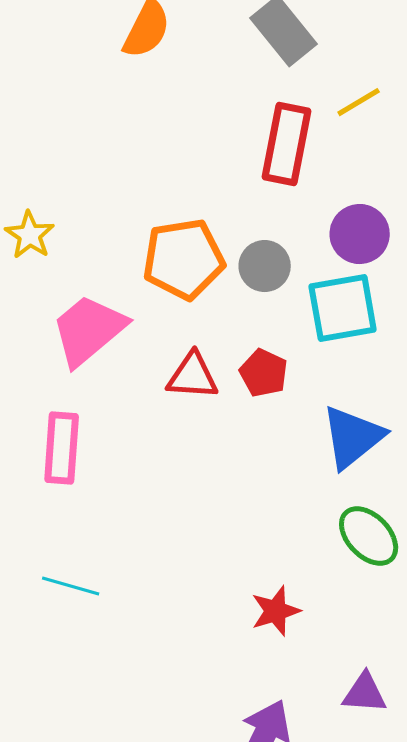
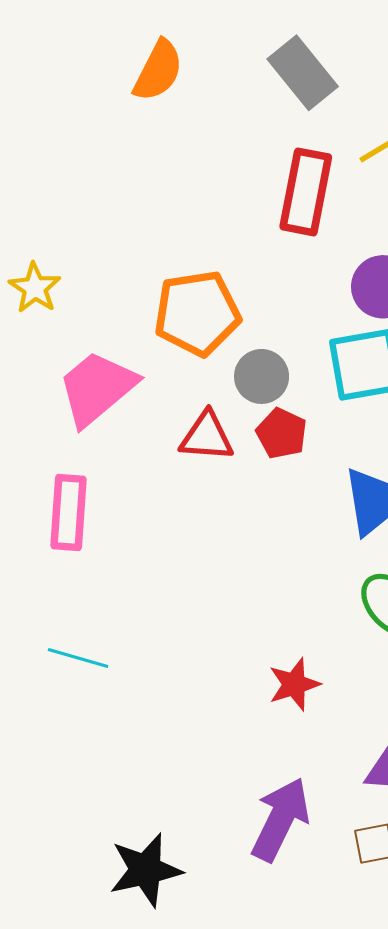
gray circle: (265, 266) -> (262, 376), moved

